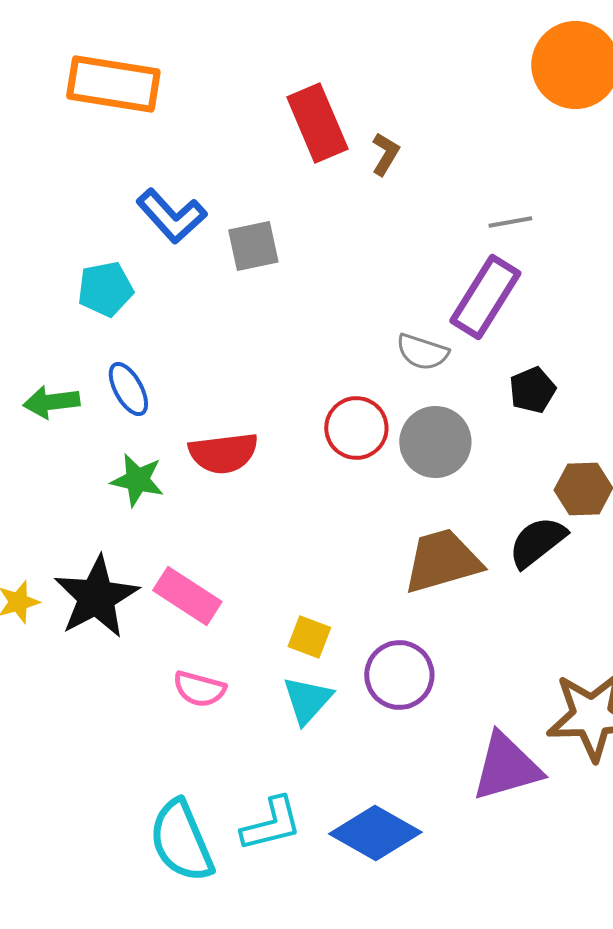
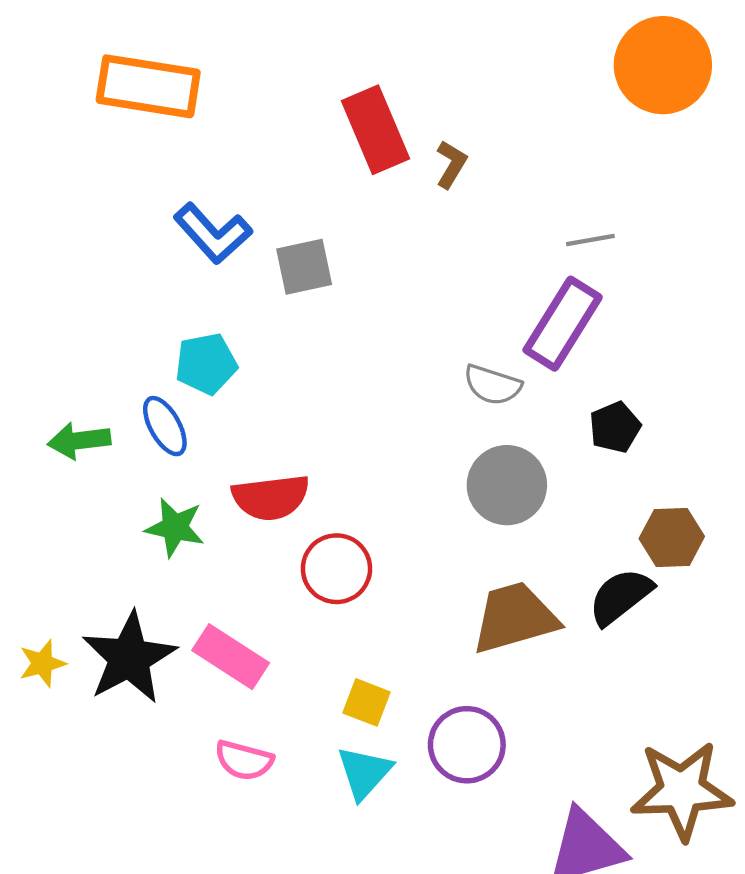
cyan pentagon: (105, 289) -> (206, 364), moved
red circle: (356, 428) -> (336, 569), moved

